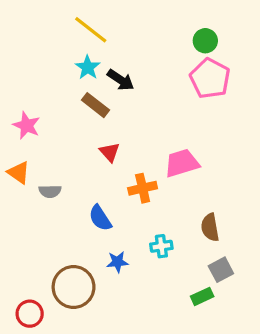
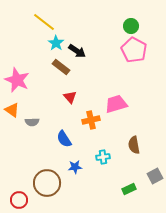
yellow line: (91, 30) -> (44, 22), moved
pink star: (26, 125) -> (17, 80), size x1.4
gray square: (221, 270) -> (155, 176), moved

